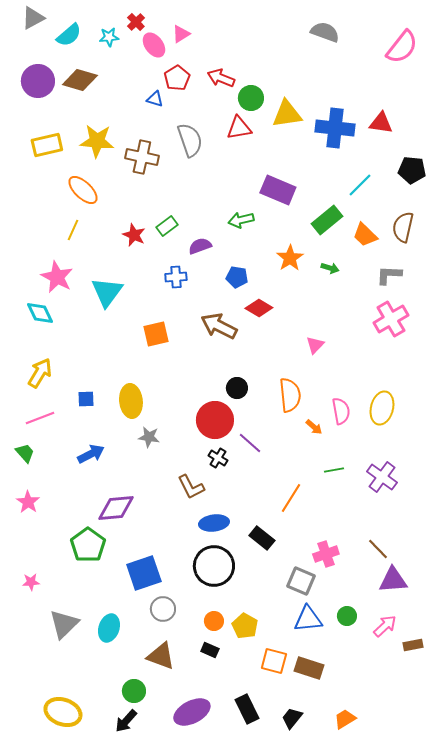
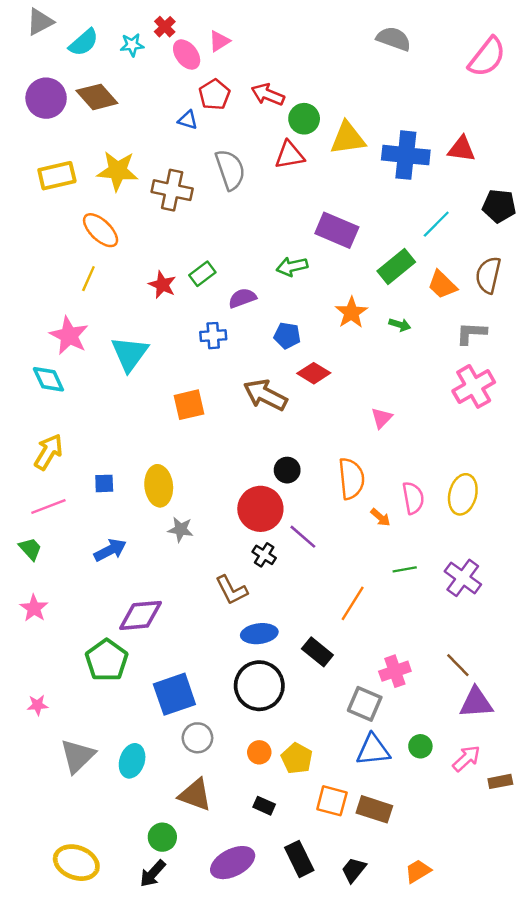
brown diamond: (80, 80) -> (97, 97), turned 32
black rectangle: (210, 650) -> (264, 806), moved

